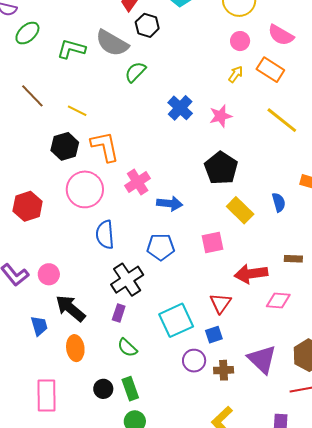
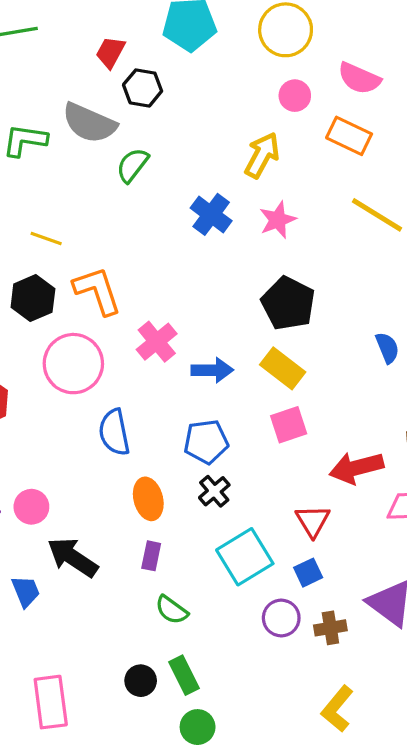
yellow arrow: (236, 74) -> (262, 155), moved, size x1.6
yellow rectangle: (240, 210) -> (283, 368), moved
black cross: (127, 280) -> (214, 491), moved, size x0.6
orange ellipse: (75, 348) -> (148, 499), moved

